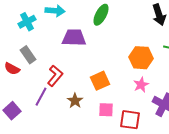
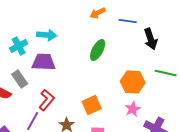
green ellipse: (101, 15) -> (98, 50), moved
purple trapezoid: (74, 38) -> (44, 62), moved

